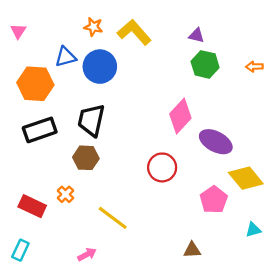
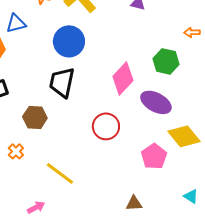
green hexagon: (205, 64) -> (166, 61), moved
blue circle: (100, 67) -> (69, 41), moved
black trapezoid: (91, 120) -> (62, 82), moved
cyan triangle: (253, 230) -> (191, 196), moved, turned 49

